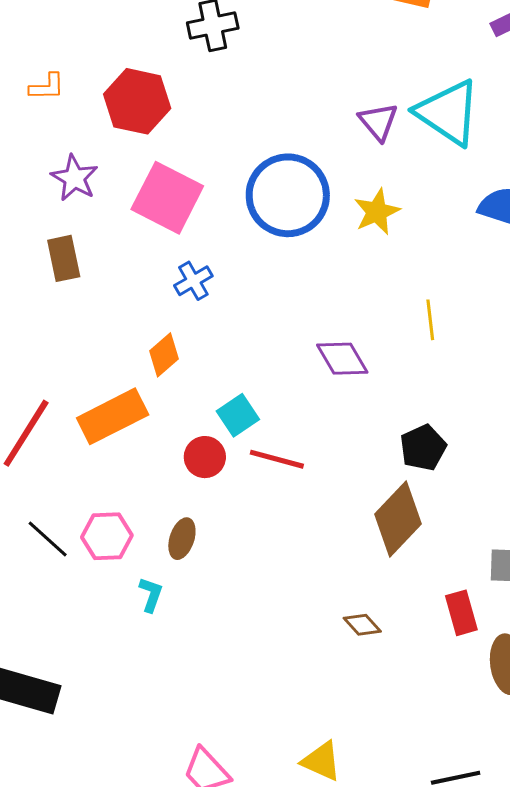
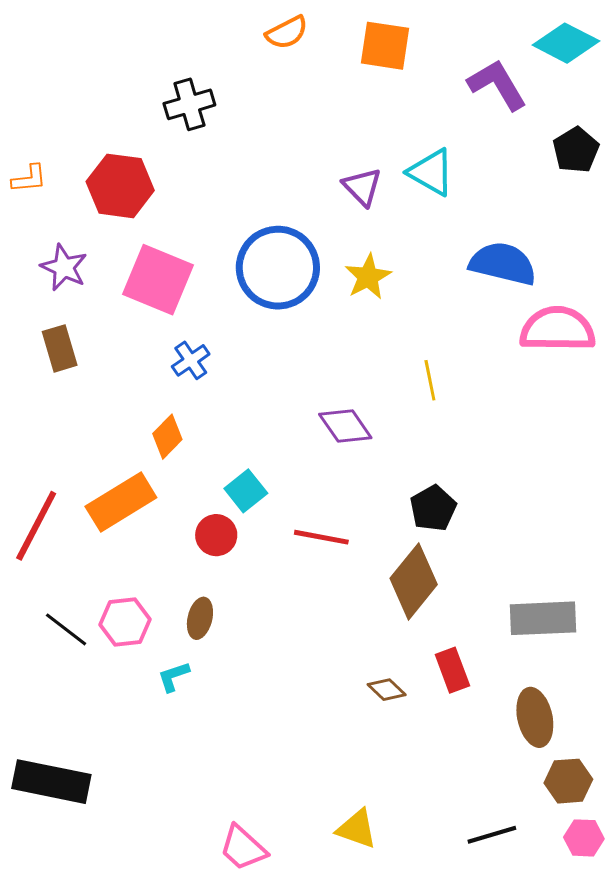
cyan triangle: (448, 113) -> (431, 172), size x0.7
red line: (277, 459) -> (321, 537), moved
cyan L-shape: (151, 595) -> (173, 677), turned -123
red rectangle: (461, 613) -> (452, 670), moved

